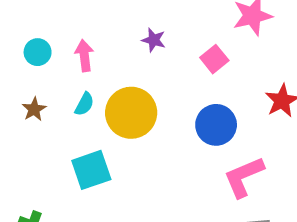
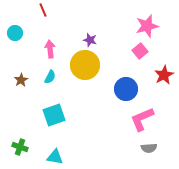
cyan circle: (38, 52) -> (15, 33), moved
pink square: (214, 59) -> (140, 51), moved
yellow circle: (131, 113) -> (85, 65), moved

